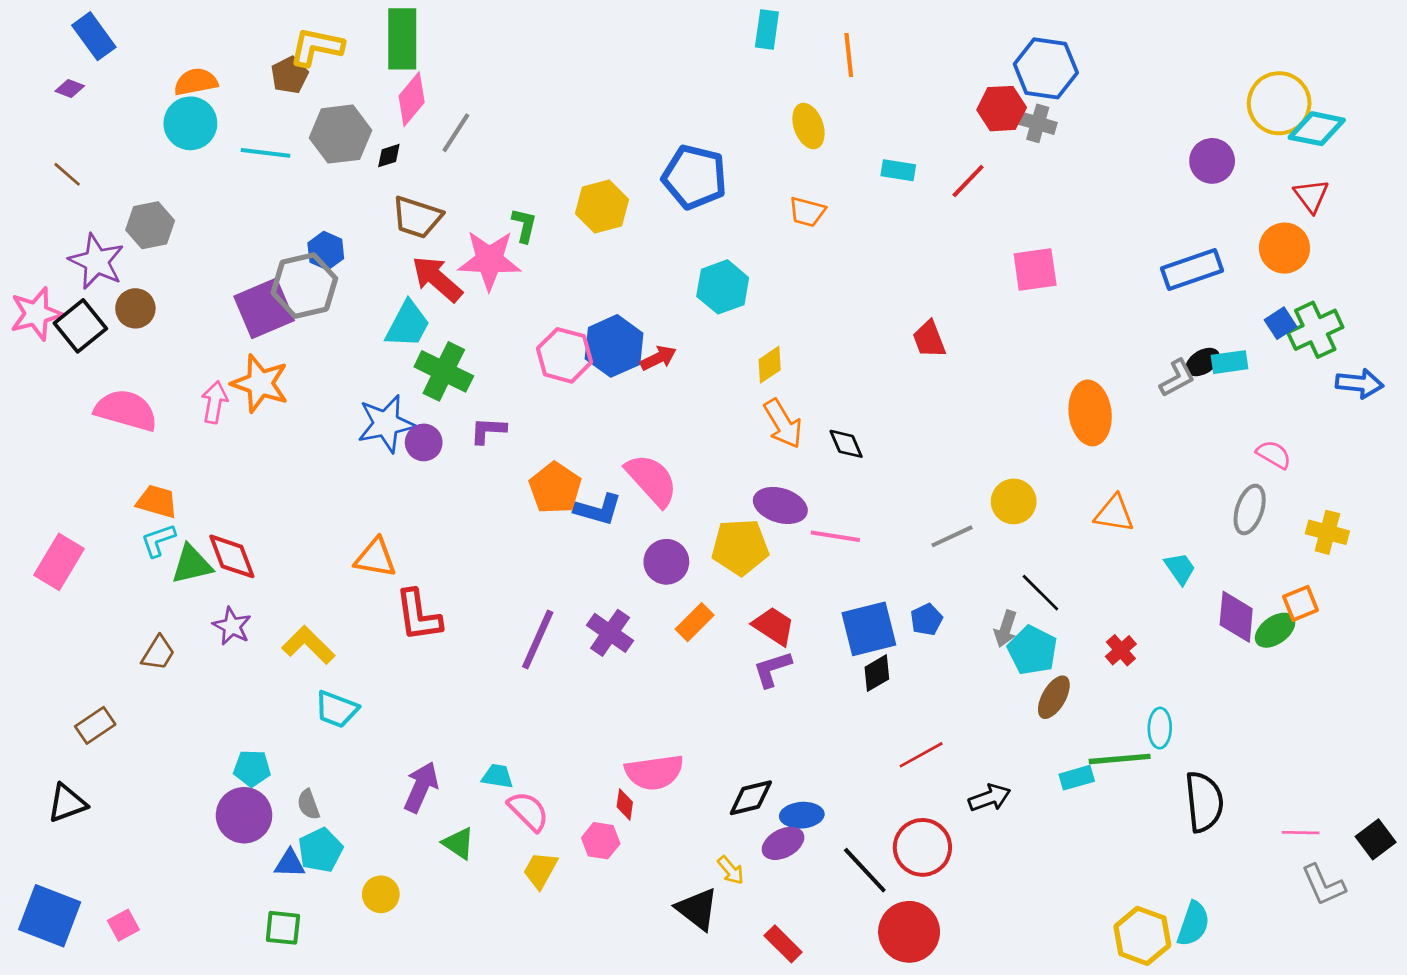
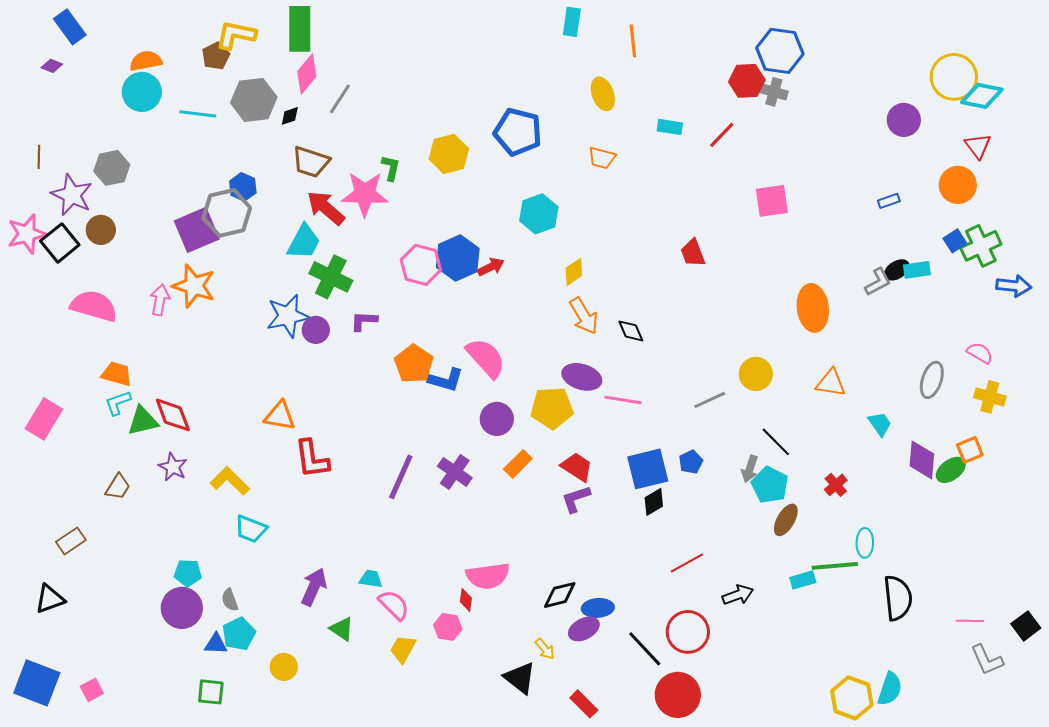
brown line: (67, 174) -> (39, 157), moved, turned 50
blue rectangle: (1192, 269) -> (889, 201), size x0.5
pink semicircle: (1274, 455) -> (980, 353), moved

